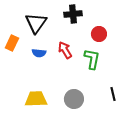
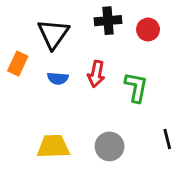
red circle: (99, 34) -> (148, 29), moved
red arrow: (65, 50) -> (96, 74), turned -138

